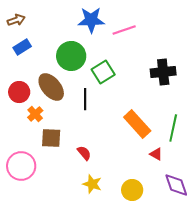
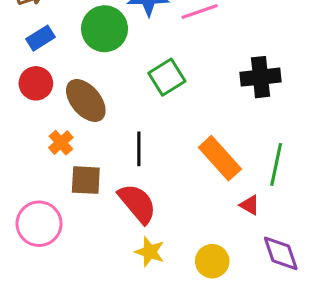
green circle: (71, 56) -> (105, 29), moved
red circle: (19, 92) -> (36, 83), moved
black line: (85, 99) -> (139, 149), moved
red semicircle: (84, 153) -> (137, 203), size x1.8

